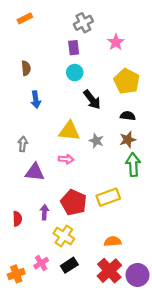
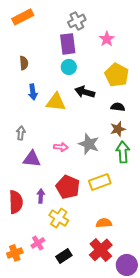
orange rectangle: (25, 18) -> (23, 17), size x1.5
purple rectangle: (74, 48) -> (68, 44), size x1.5
black arrow: (92, 100) -> (85, 92), turned 144
yellow triangle: (69, 131) -> (56, 102), moved
gray star: (96, 141) -> (89, 144), moved, size x1.5
red semicircle: (17, 219) -> (16, 202), size x1.6
black rectangle: (69, 265) -> (64, 256), moved
purple circle: (137, 275) -> (127, 265), moved

